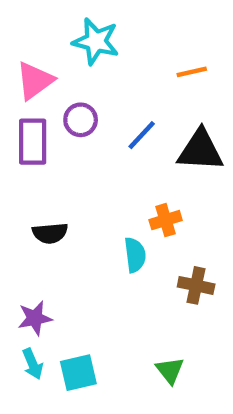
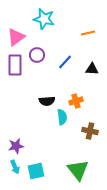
black triangle: (200, 150) -> (92, 69), size x0.6
black semicircle: (50, 233) -> (47, 101), moved
green triangle: (170, 370) -> (78, 170), size x1.6

